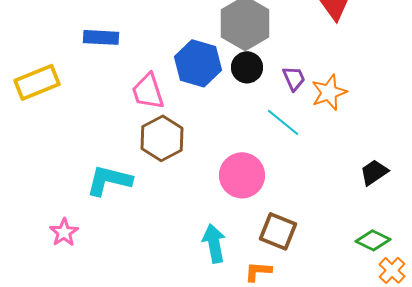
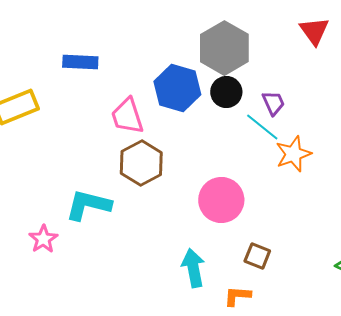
orange star: (329, 92) -> (293, 154), moved
cyan line: (283, 122) -> (262, 127), moved
brown square: (278, 231) -> (257, 256), size x0.7
pink star: (64, 232) -> (43, 239), moved

